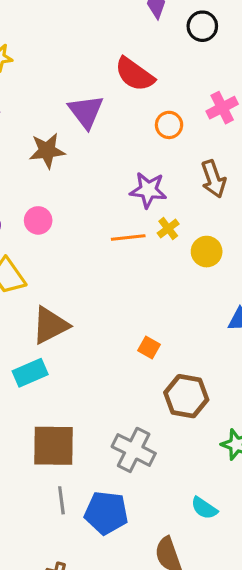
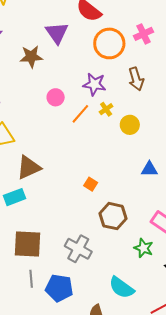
orange circle: (169, 125) -> (109, 43), size x1.8
pink circle: (38, 220) -> (56, 97), moved
orange line: (128, 238) -> (80, 114), turned -45
cyan semicircle: (204, 508) -> (121, 288), size x1.5

